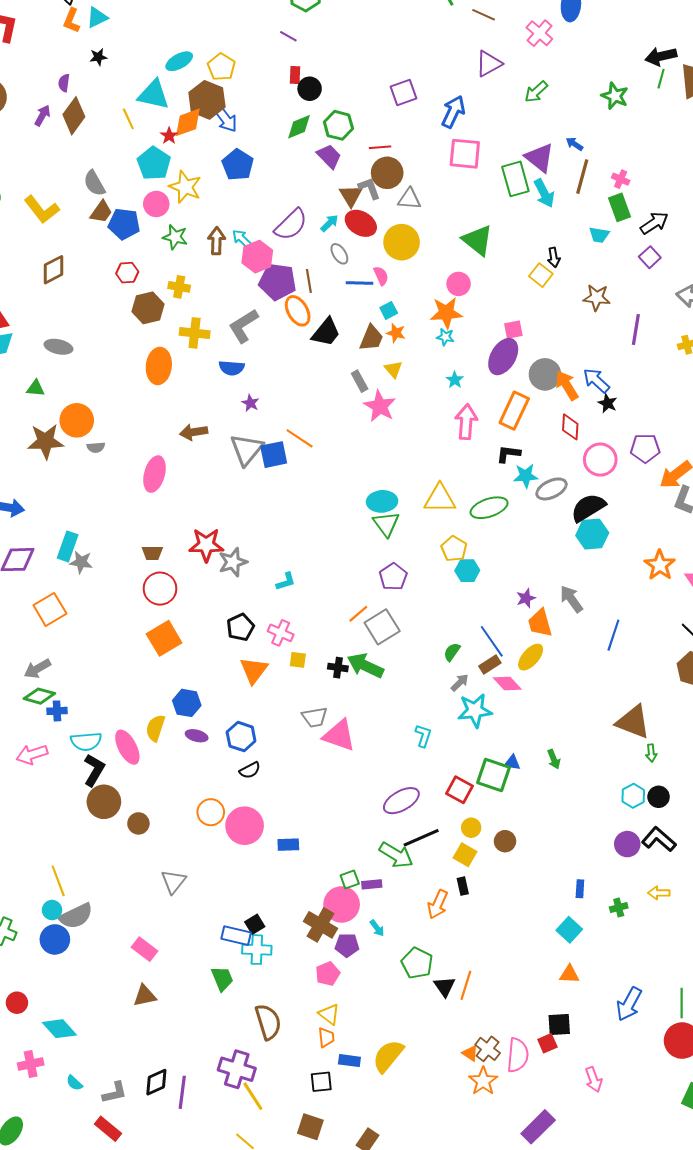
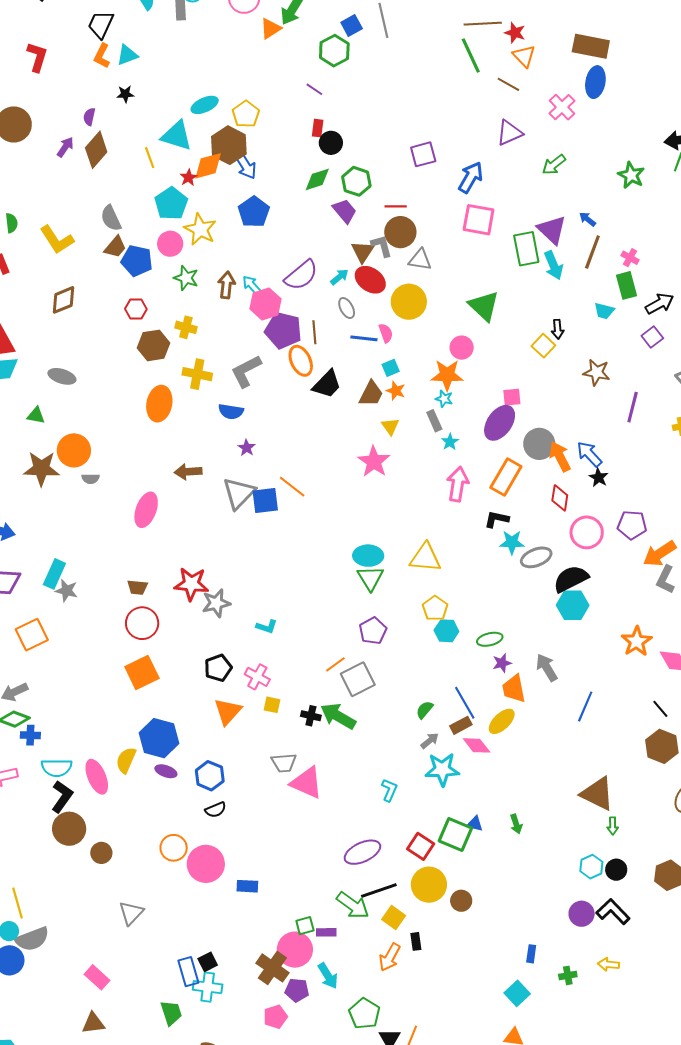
gray rectangle: (360, 381) -> (434, 421), moved
green ellipse: (489, 508) -> (490, 639), moved, size x0.7
cyan L-shape: (286, 581) -> (267, 627), turned 30
blue hexagon: (187, 703) -> (159, 738), size x1.4
yellow circle: (471, 828) -> (429, 885), size x1.8
yellow square: (465, 855) -> (394, 918), moved
cyan arrow: (377, 928) -> (328, 976), size x1.5
blue rectangle: (236, 936) -> (188, 972), turned 56

